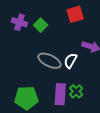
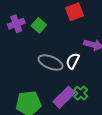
purple cross: (19, 22) -> (16, 24), turned -35
purple rectangle: (60, 94) -> (64, 97), turned 45

